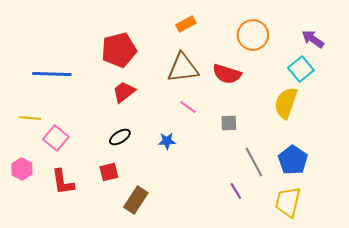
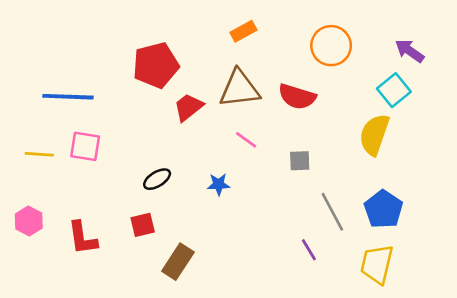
red trapezoid: (124, 92) -> (188, 107), moved
pink square: (56, 138) -> (85, 146), moved, turned -30

